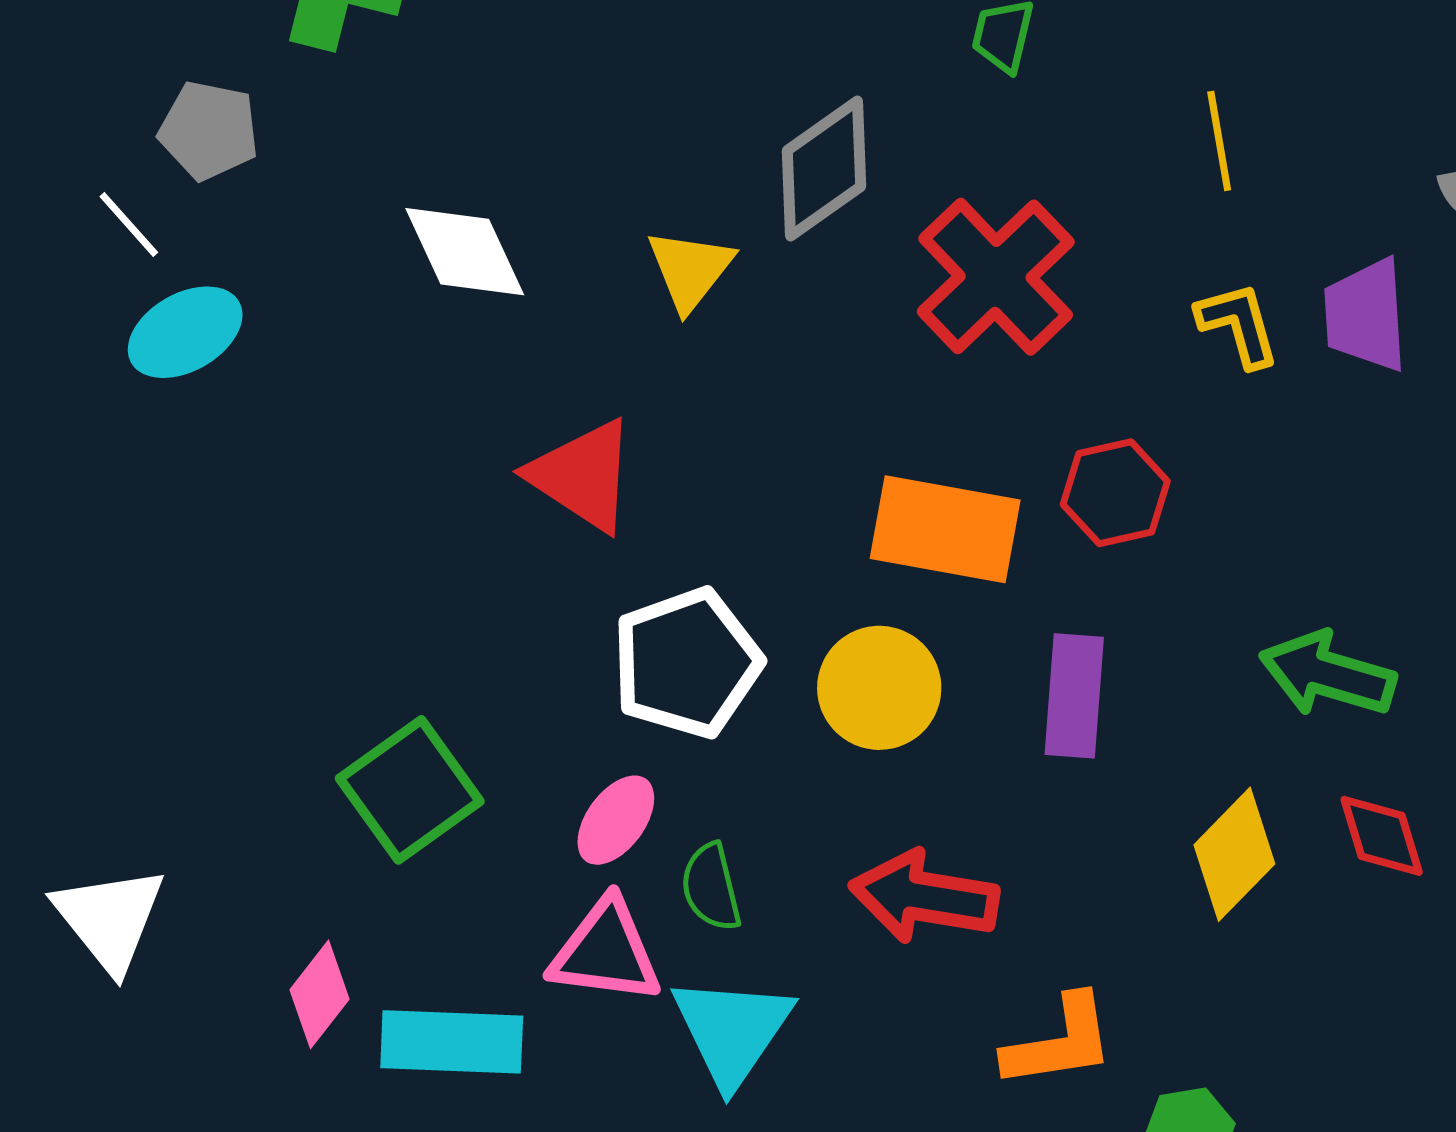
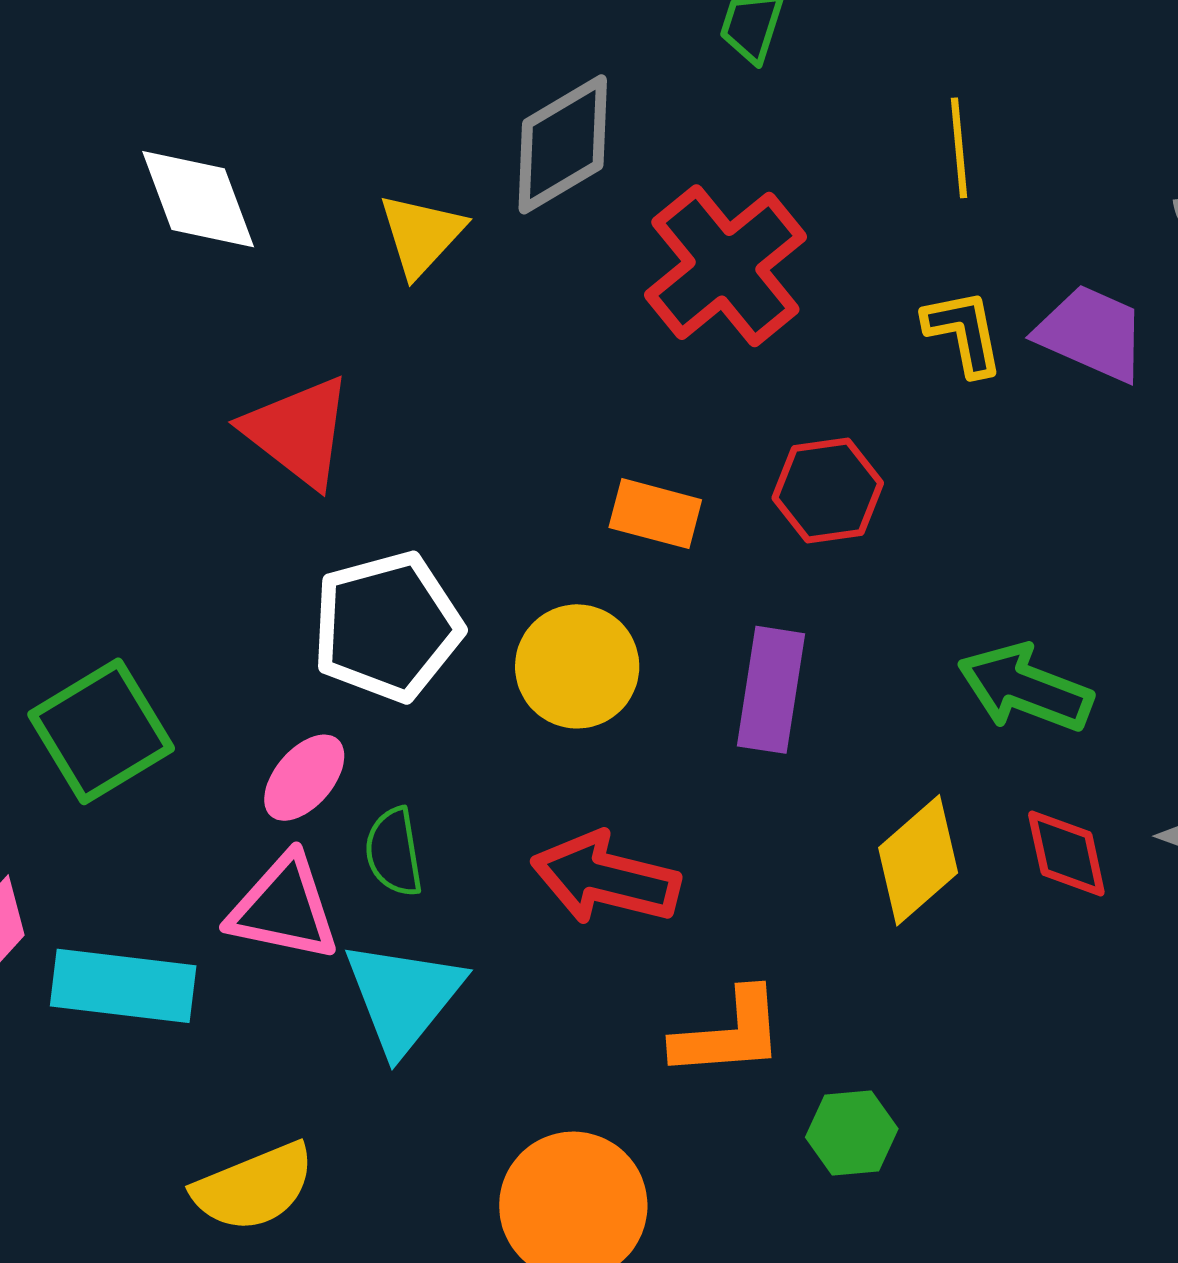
purple trapezoid: (1366, 315) -> (1091, 333), turned 113
orange rectangle: (945, 529) -> (655, 514), size x0.6

